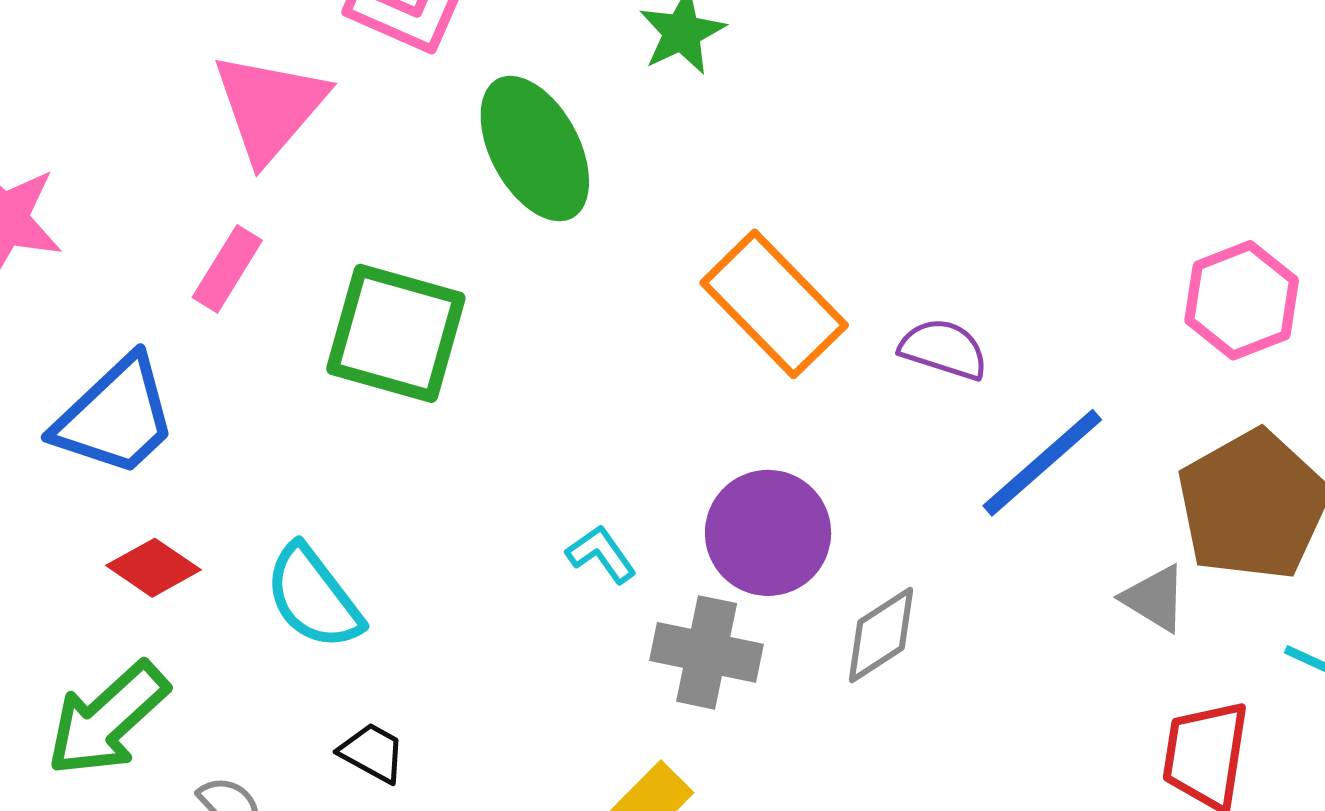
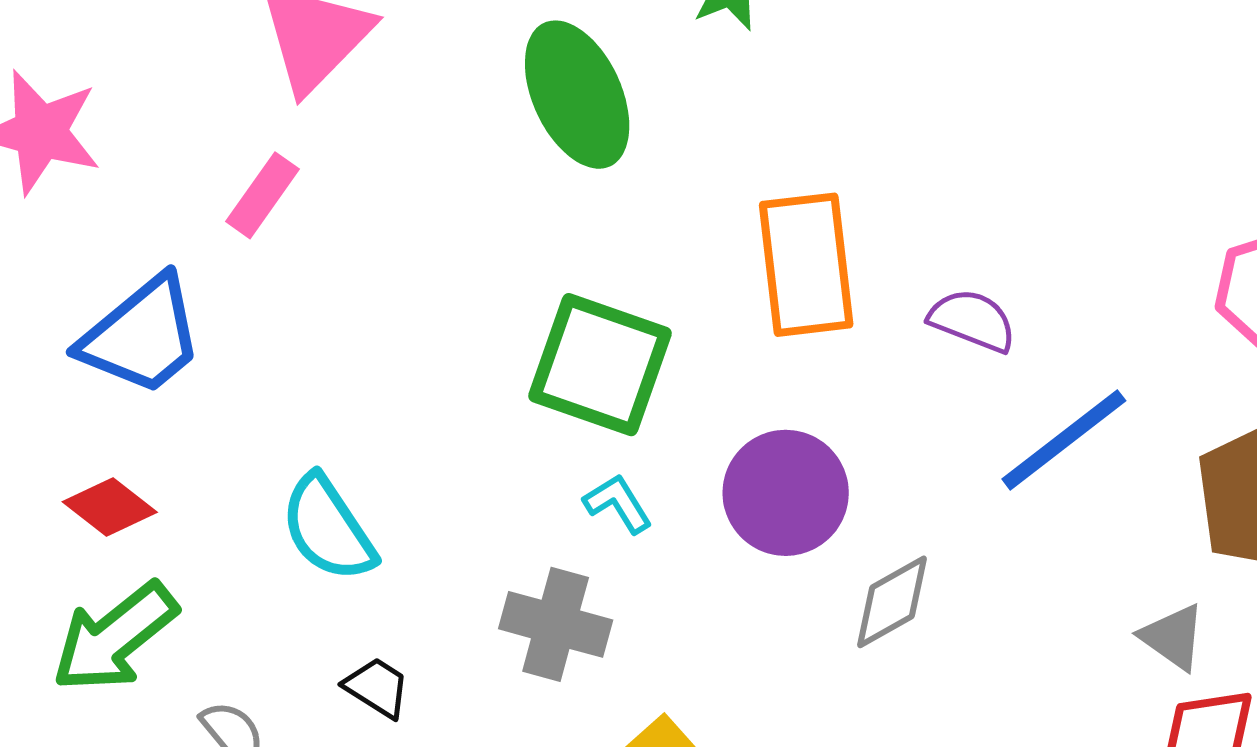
orange rectangle: (774, 304) -> (806, 265), turned 34
green square: (396, 333) -> (600, 365), moved
red diamond: (154, 568) -> (110, 507), moved
gray triangle: (1155, 598) -> (1173, 637), moved
gray cross: (707, 652) -> (556, 624), moved

